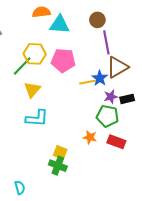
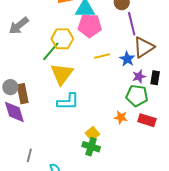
pink pentagon: (63, 60) -> (90, 26), moved
yellow line: (87, 82) -> (102, 56), moved
yellow triangle: (32, 90) -> (62, 74), size x1.4
black rectangle: (127, 99) -> (155, 78), turned -64
yellow square: (60, 152) -> (92, 134), turned 32

